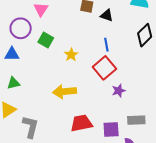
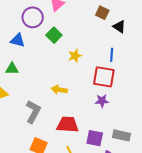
red square: (104, 68) -> (104, 77), turned 35
purple star: (119, 91) -> (102, 101), moved
yellow arrow: (64, 92) -> (59, 90), size x0.7
gray L-shape: (31, 127) -> (33, 112), moved

